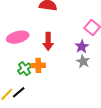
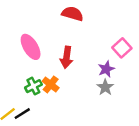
pink ellipse: (18, 37) -> (31, 47), turned 65
orange cross: (38, 65) -> (51, 84), turned 32

